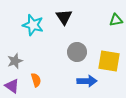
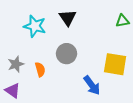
gray circle: (77, 52) -> (66, 54), moved
orange semicircle: (36, 80) -> (40, 69), moved
blue arrow: (87, 81) -> (92, 85), turned 54

